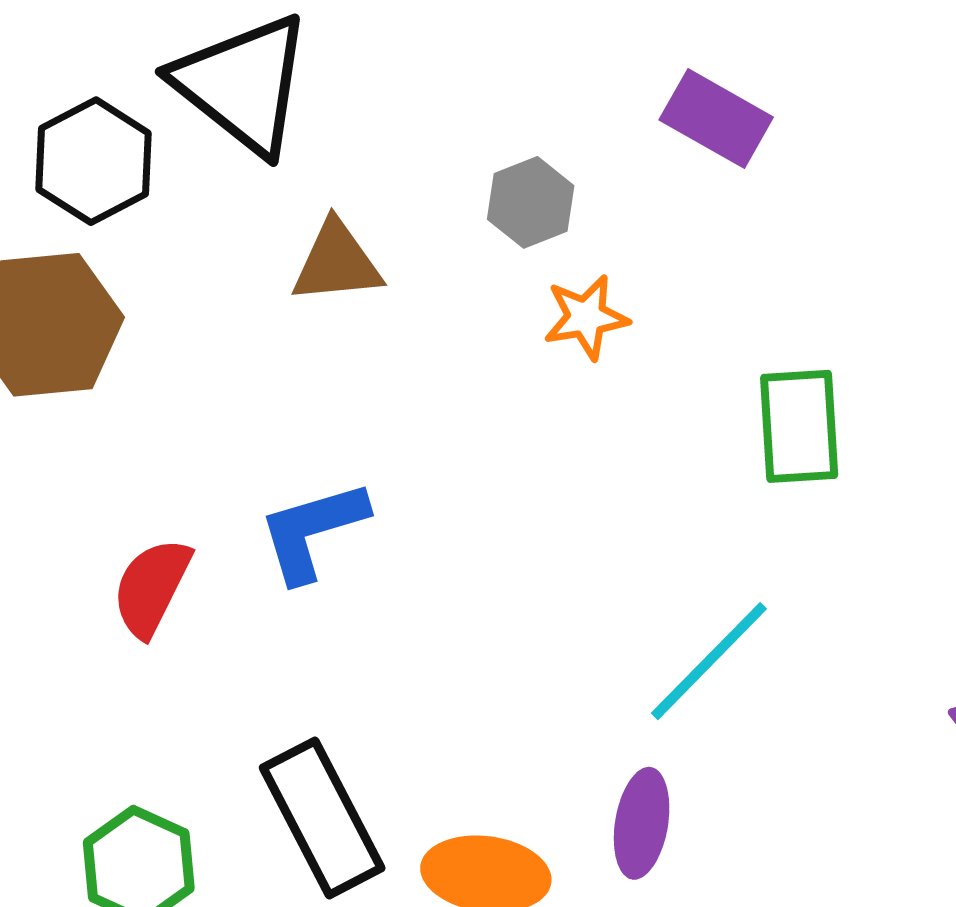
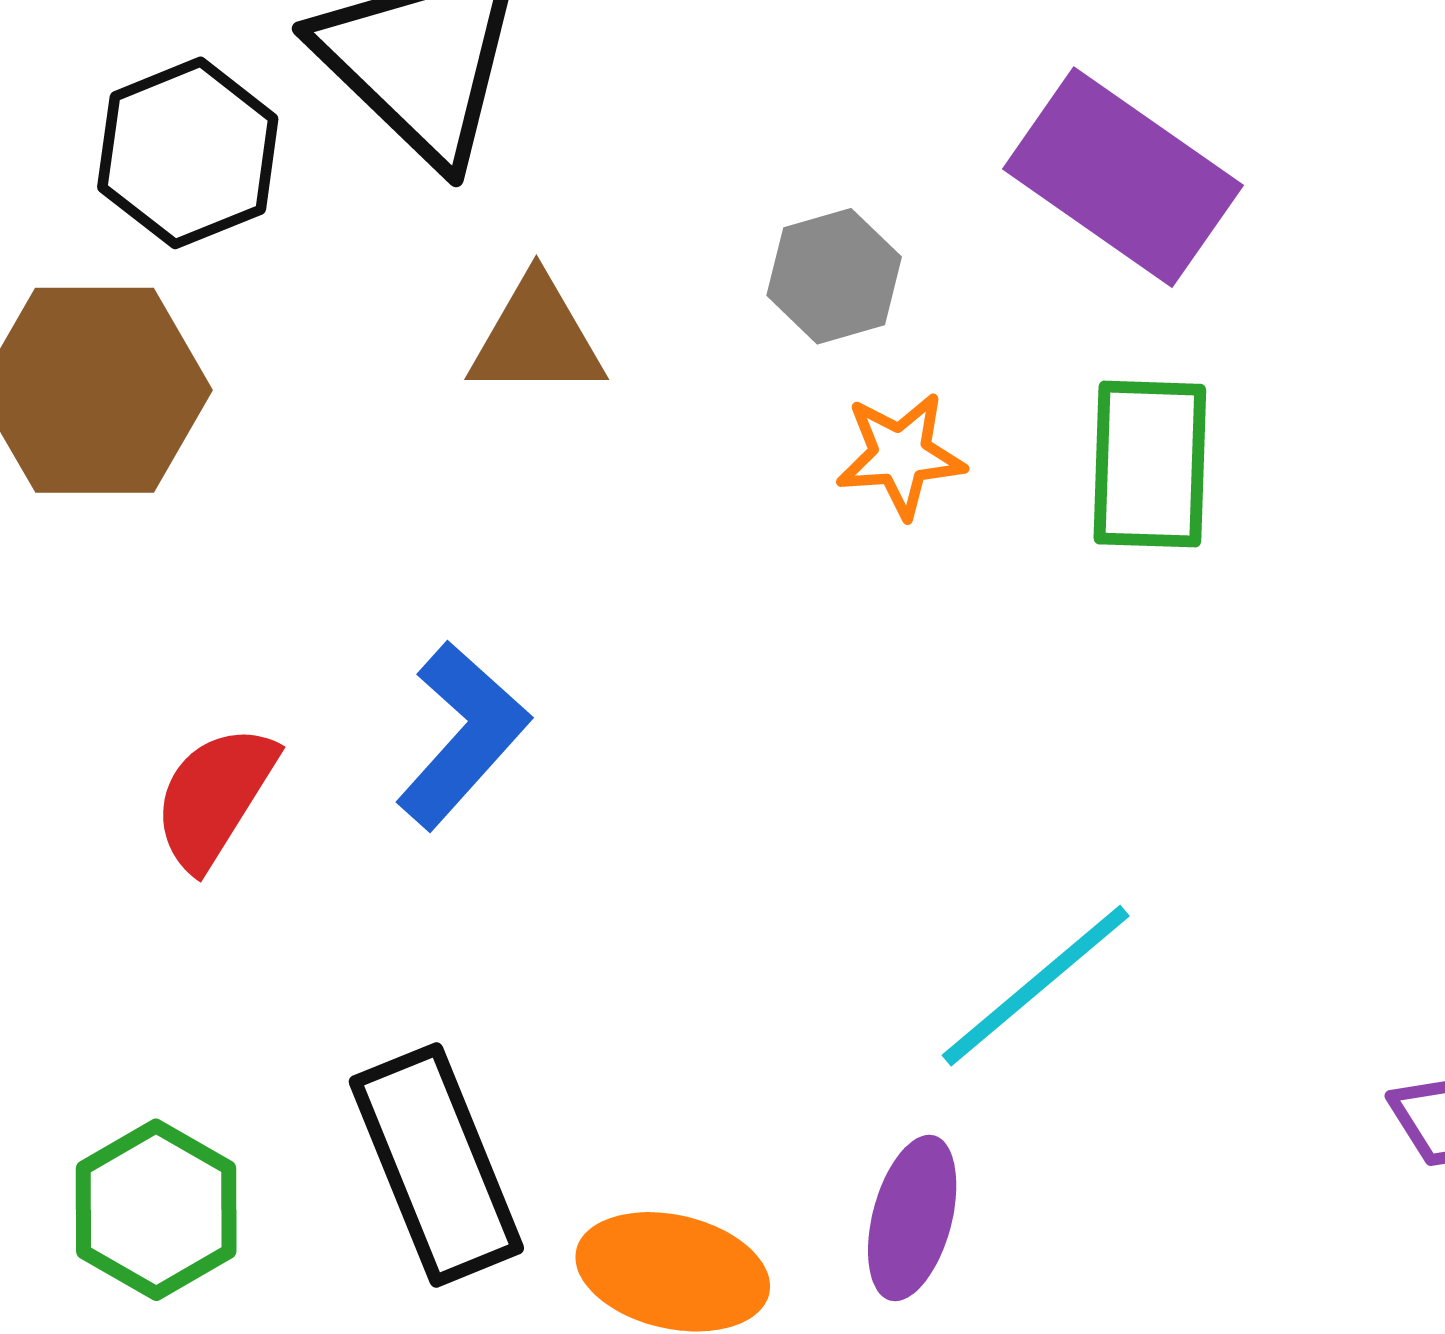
purple rectangle: (716, 119) -> (1123, 177), size x1.4
green rectangle: (799, 426) -> (1150, 464), moved
blue L-shape: (313, 531) -> (463, 735), turned 143

